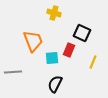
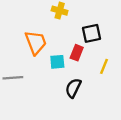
black square: (82, 33) -> (91, 33), turned -36
black semicircle: (55, 84) -> (73, 88), moved

